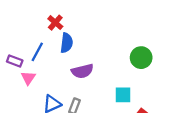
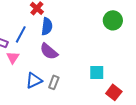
green circle: (141, 58) -> (113, 20), moved
purple semicircle: (82, 71) -> (49, 51), moved, turned 54

